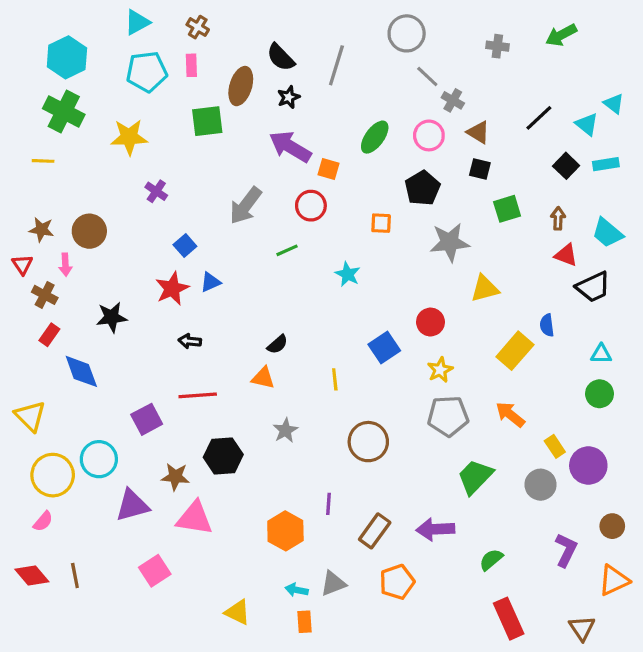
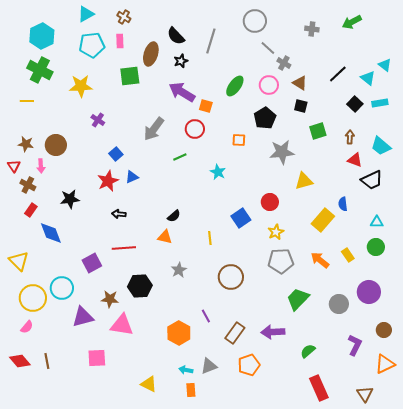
yellow rectangle: (555, 446) -> (348, 255), moved
purple line: (328, 504) -> (206, 316), turned -32
pink square: (155, 571) -> (97, 358), turned 30

